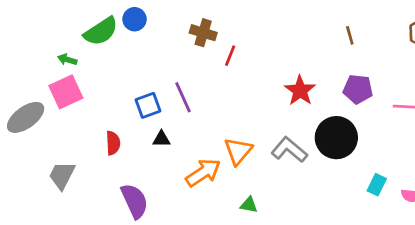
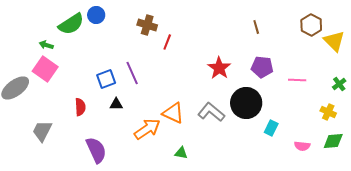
pink square: (66, 92) -> (45, 69), turned -30
orange triangle: (238, 151) -> (173, 113), turned -45
cyan rectangle: (377, 185) -> (271, 128), moved

